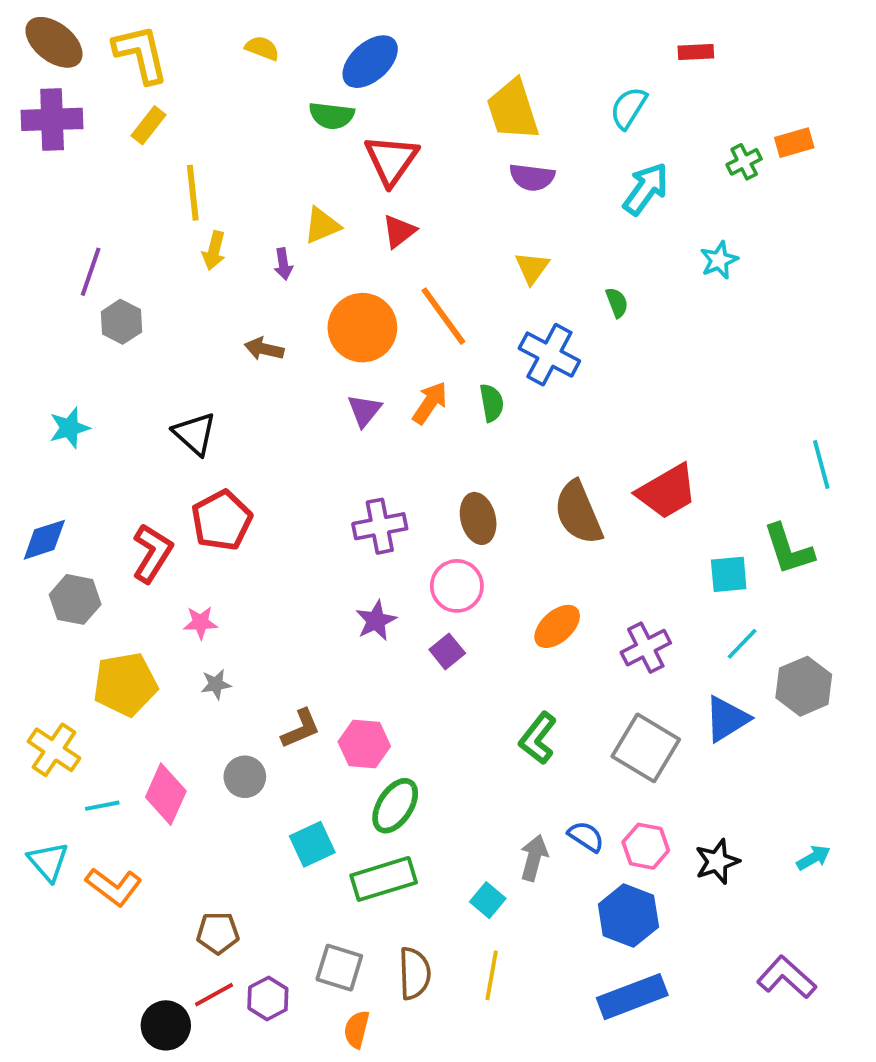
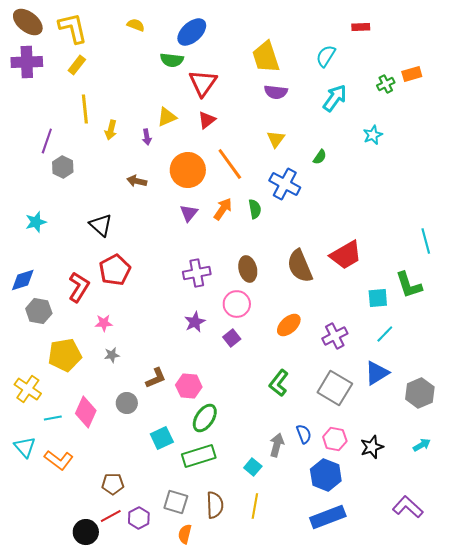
yellow line: (193, 193) -> (85, 109), moved
green semicircle: (617, 303) -> (320, 157), turned 56
gray hexagon: (804, 686) -> (420, 393), moved
blue semicircle: (586, 837) -> (304, 434), turned 36

